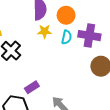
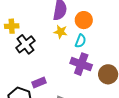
purple cross: (89, 36) -> (81, 64), moved

